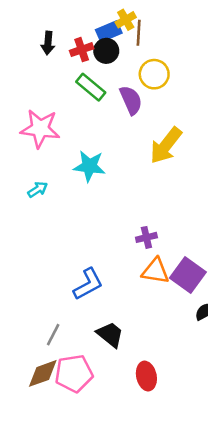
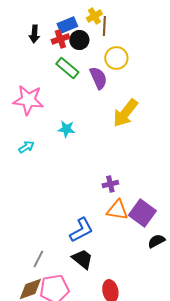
blue rectangle: (109, 31) -> (67, 25), moved
cyan star: (89, 166) -> (66, 129), size x0.7
blue L-shape: (88, 284) -> (81, 230), moved

